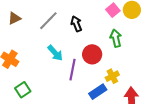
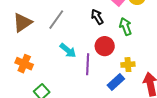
brown triangle: (14, 18) -> (22, 23), size x1.5
black arrow: (76, 24) -> (97, 17), moved
yellow cross: (112, 76) -> (128, 65), turned 32

